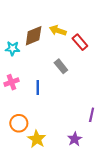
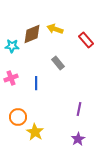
red rectangle: (80, 42) -> (86, 40), moved
purple line: (92, 115) -> (79, 109), moved
purple star: (75, 139) -> (78, 139), moved

